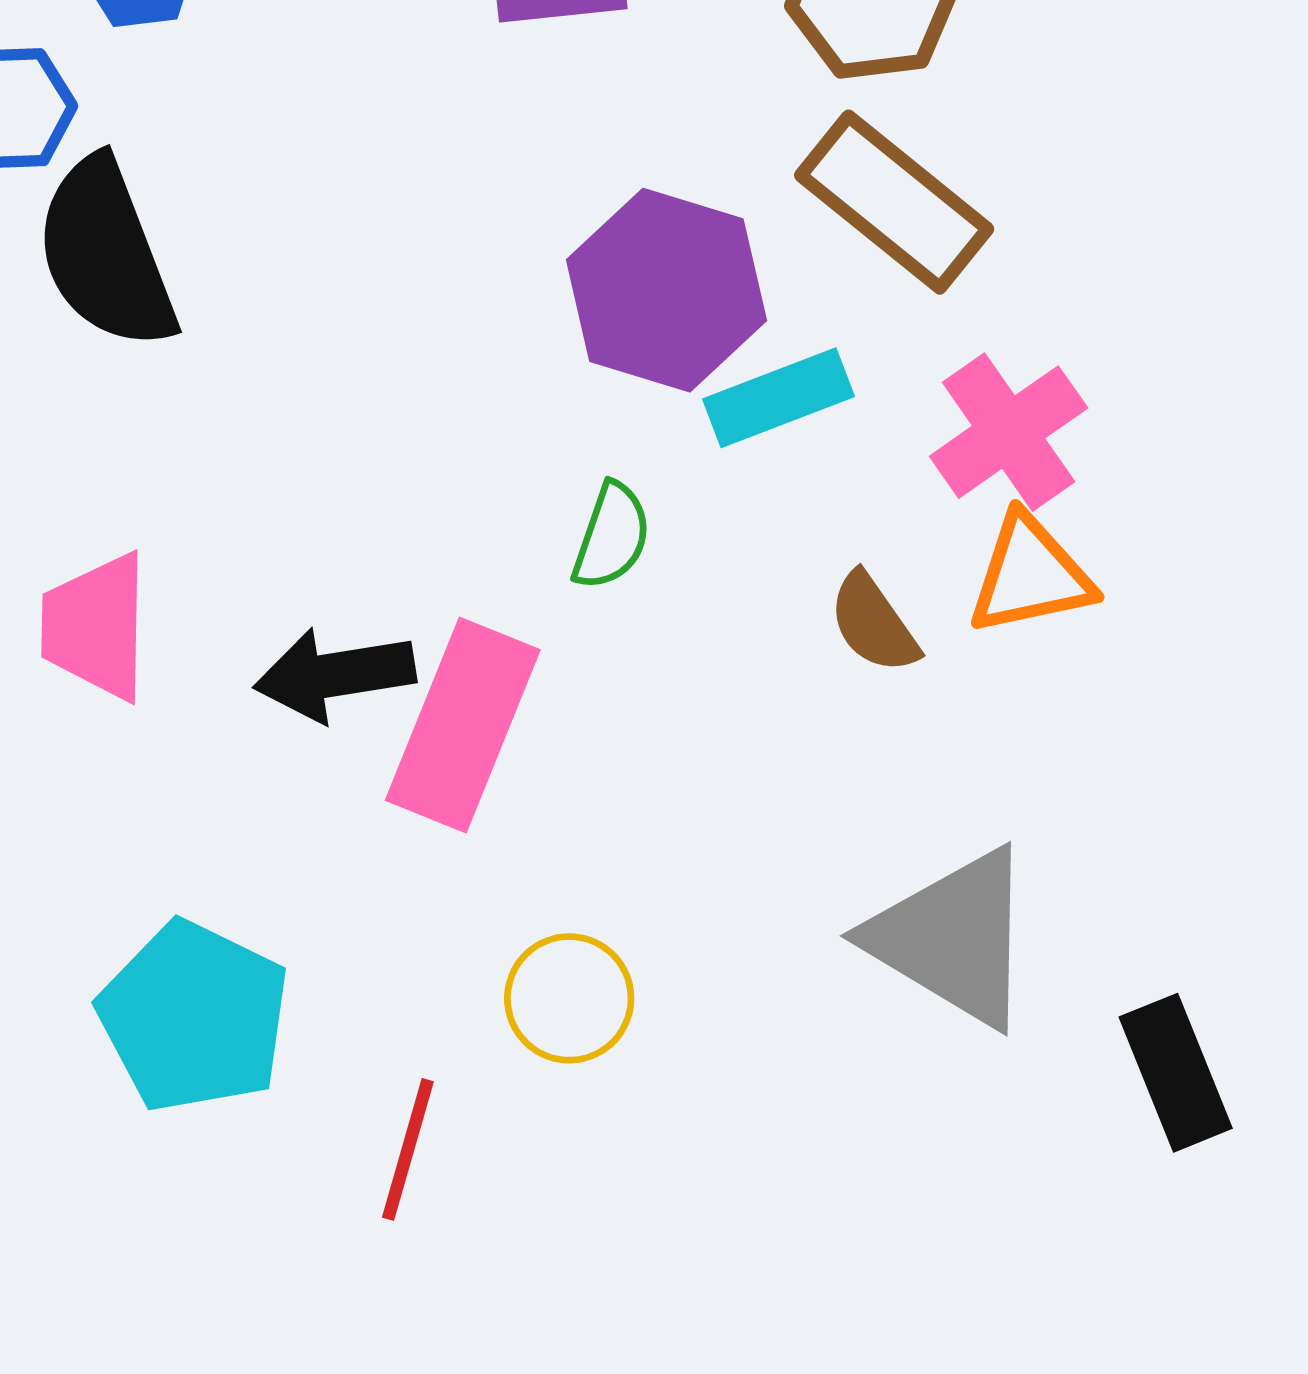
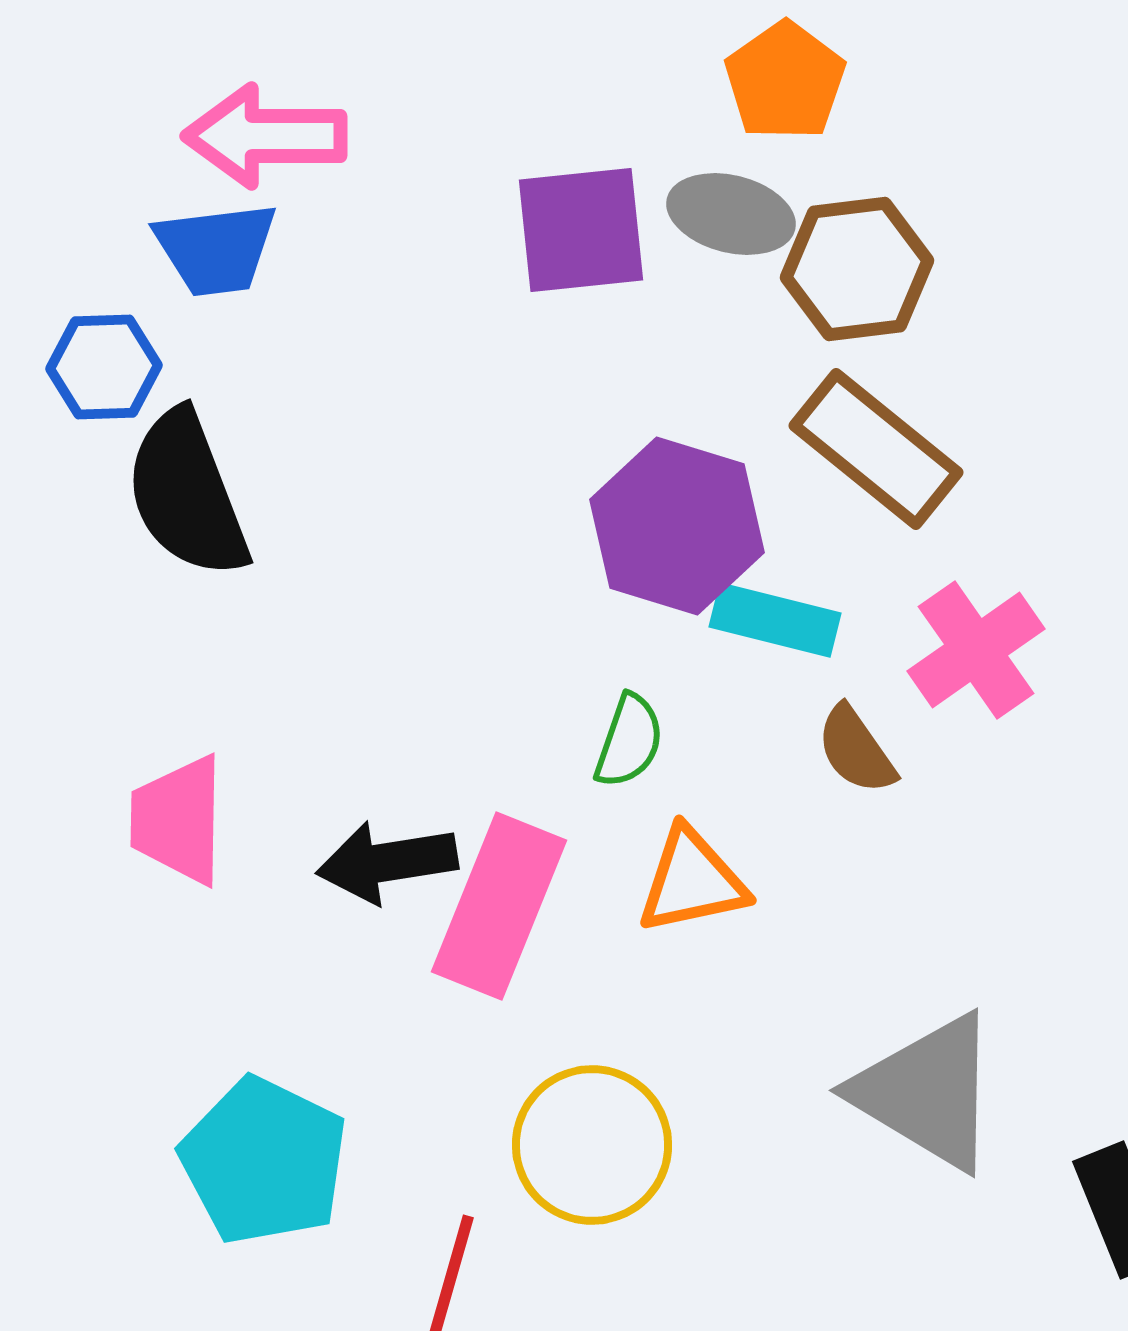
cyan rectangle: (779, 398) -> (775, 620), turned 35
orange triangle: (1030, 575) -> (692, 881), moved
brown semicircle: (874, 623) -> (856, 750), moved
yellow circle: (569, 998) -> (592, 1145), size x1.4

